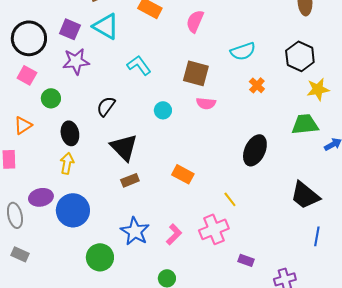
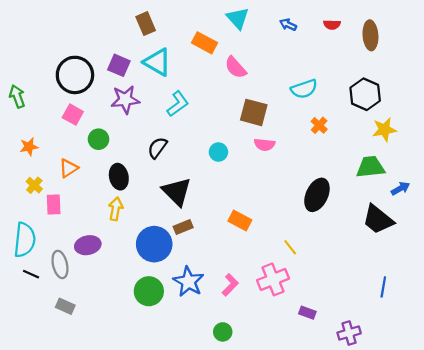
pink semicircle: (195, 21) -> (236, 67), moved, turned -65
cyan L-shape: (139, 65) -> (178, 104), moved, turned 90
black trapezoid: (305, 195) -> (378, 219), moved
blue circle: (73, 210) -> (154, 244), moved
green circle: (100, 257) -> (149, 291), moved

